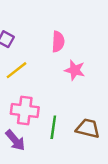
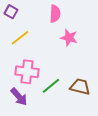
green line: (53, 127) -> (51, 86), turned 42

